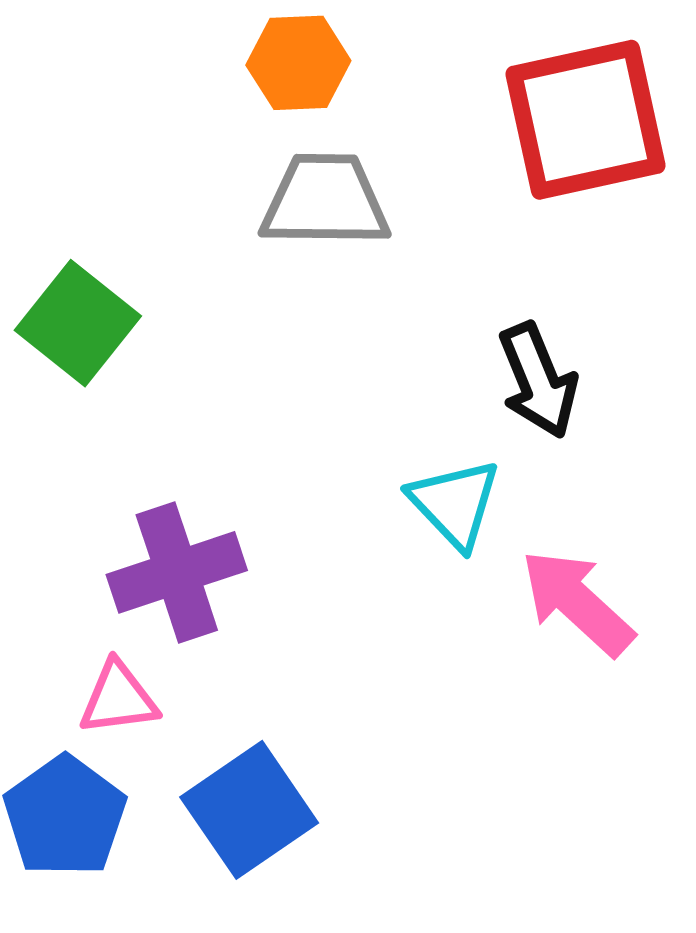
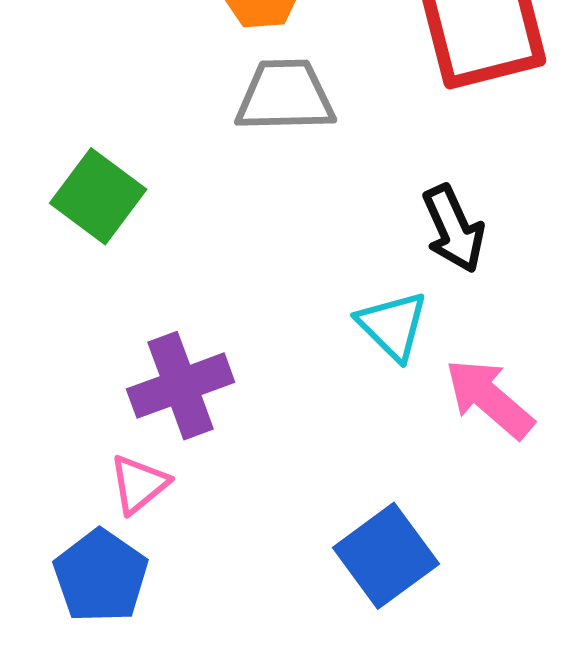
pink triangle: (118, 698) -> (139, 484), turned -30
blue square: (249, 810) -> (386, 556), moved

